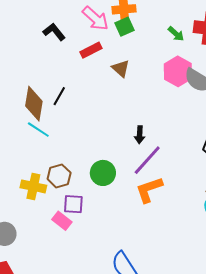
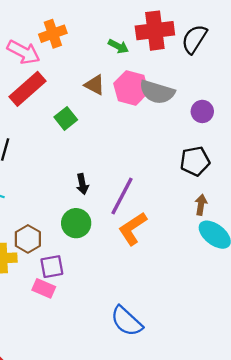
green square: (125, 27) -> (66, 118), moved
red rectangle: (91, 50) -> (28, 89), size x1.5
brown triangle: (121, 68) -> (95, 85), moved
black arrow: (140, 135) -> (82, 184), moved

